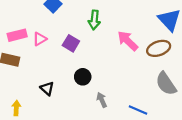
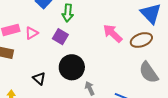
green arrow: (94, 20) -> (68, 13), moved
black circle: (83, 77) -> (72, 67), size x1.6

